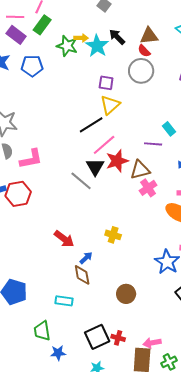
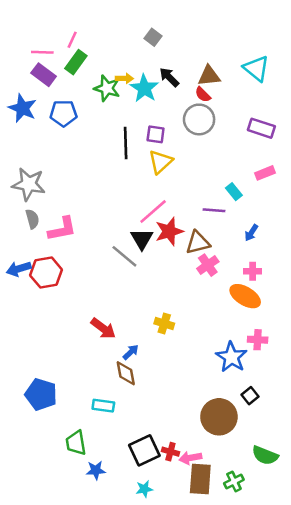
black line: (91, 125) -> (126, 143), moved, turned -60
brown circle: (126, 294) -> (219, 417), moved, size x1.5
pink arrow: (152, 343) -> (190, 458), moved

